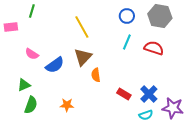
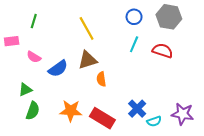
green line: (32, 11) -> (34, 21), moved
pink rectangle: (11, 27) -> (12, 41), moved
brown triangle: (83, 57) -> (88, 60), turned 30
red rectangle: (124, 94) -> (102, 118), moved, size x1.6
blue cross: (149, 94) -> (137, 109), moved
orange star: (67, 105) -> (71, 111), size x1.5

